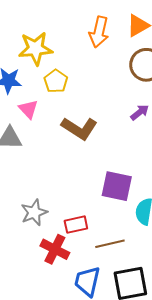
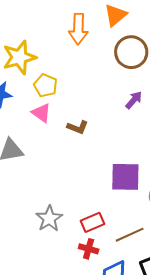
pink triangle: (28, 109) -> (41, 113), moved
brown L-shape: (79, 128) -> (78, 127), size x0.6
red cross: (55, 249) -> (89, 249), moved, size x0.7

